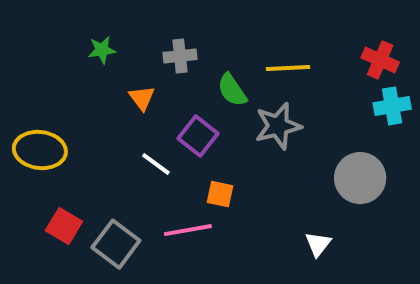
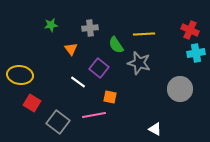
gray star: (278, 126) -> (139, 63), turned 30
red square: (64, 226) -> (32, 103), moved
white triangle: (318, 244) -> (155, 129), moved, turned -40

